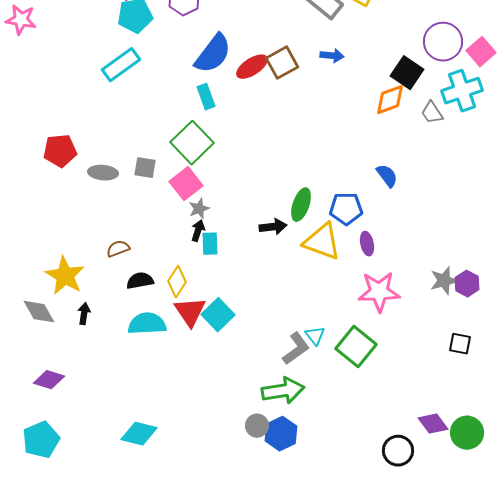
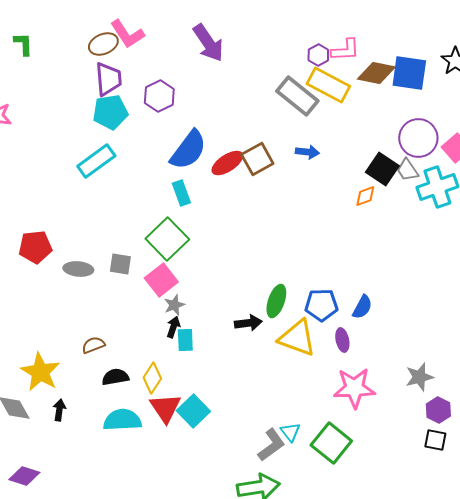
orange diamond: (390, 100) -> (365, 196), size x0.7
gray trapezoid: (432, 113) -> (407, 170), moved
blue semicircle: (387, 176) -> (362, 307), moved, turned 65
purple hexagon: (467, 284) -> (438, 410), moved

